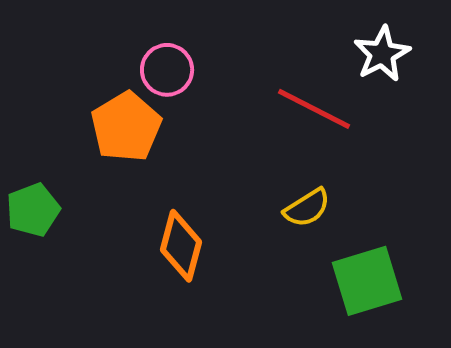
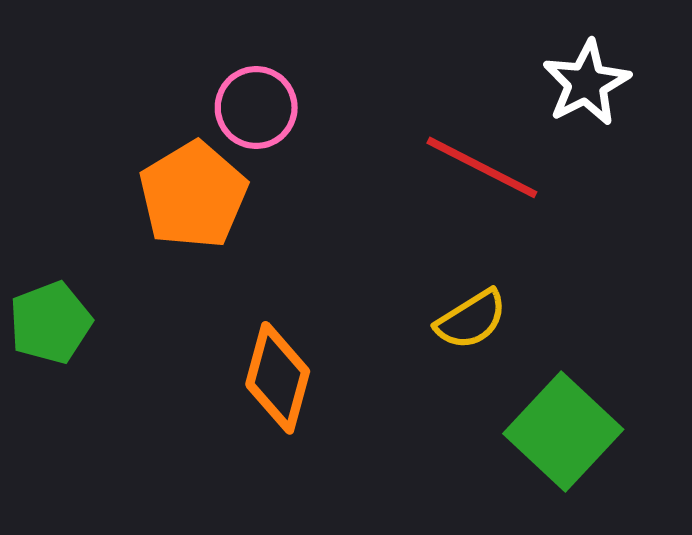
green square: (367, 281) -> (563, 432), turned -30

